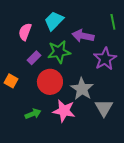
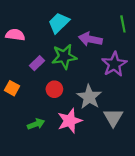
pink semicircle: (25, 32) -> (15, 35), moved, turned 78
red circle: (50, 82) -> (54, 89), size x0.6
pink star: (64, 111) -> (70, 121), turned -30

